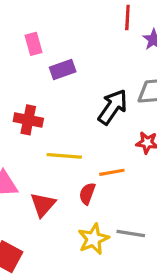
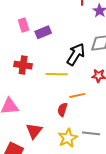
pink rectangle: (33, 44) -> (24, 25), moved
yellow line: (64, 156) -> (57, 74), moved
red triangle: (43, 205) -> (34, 131), moved

